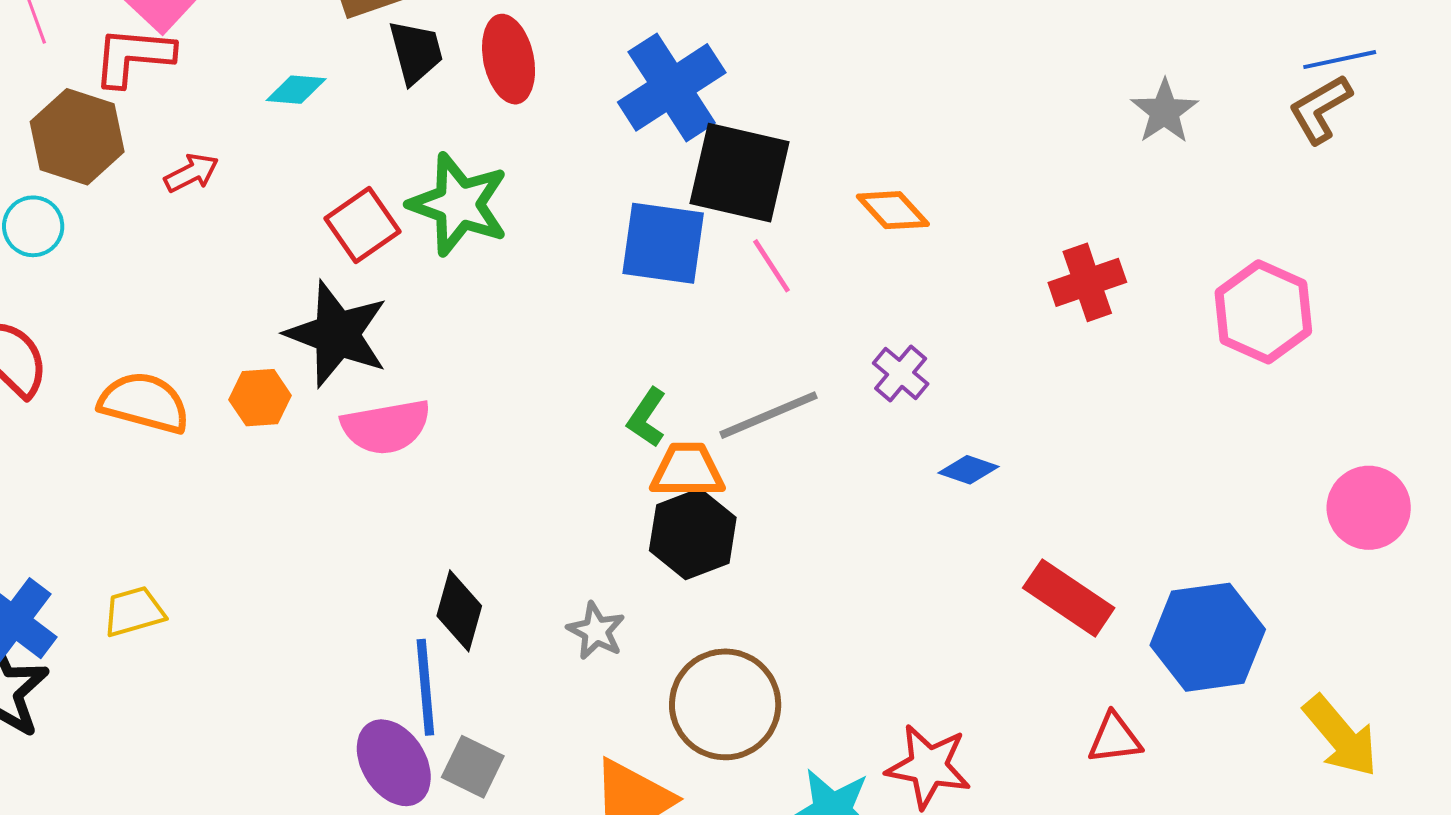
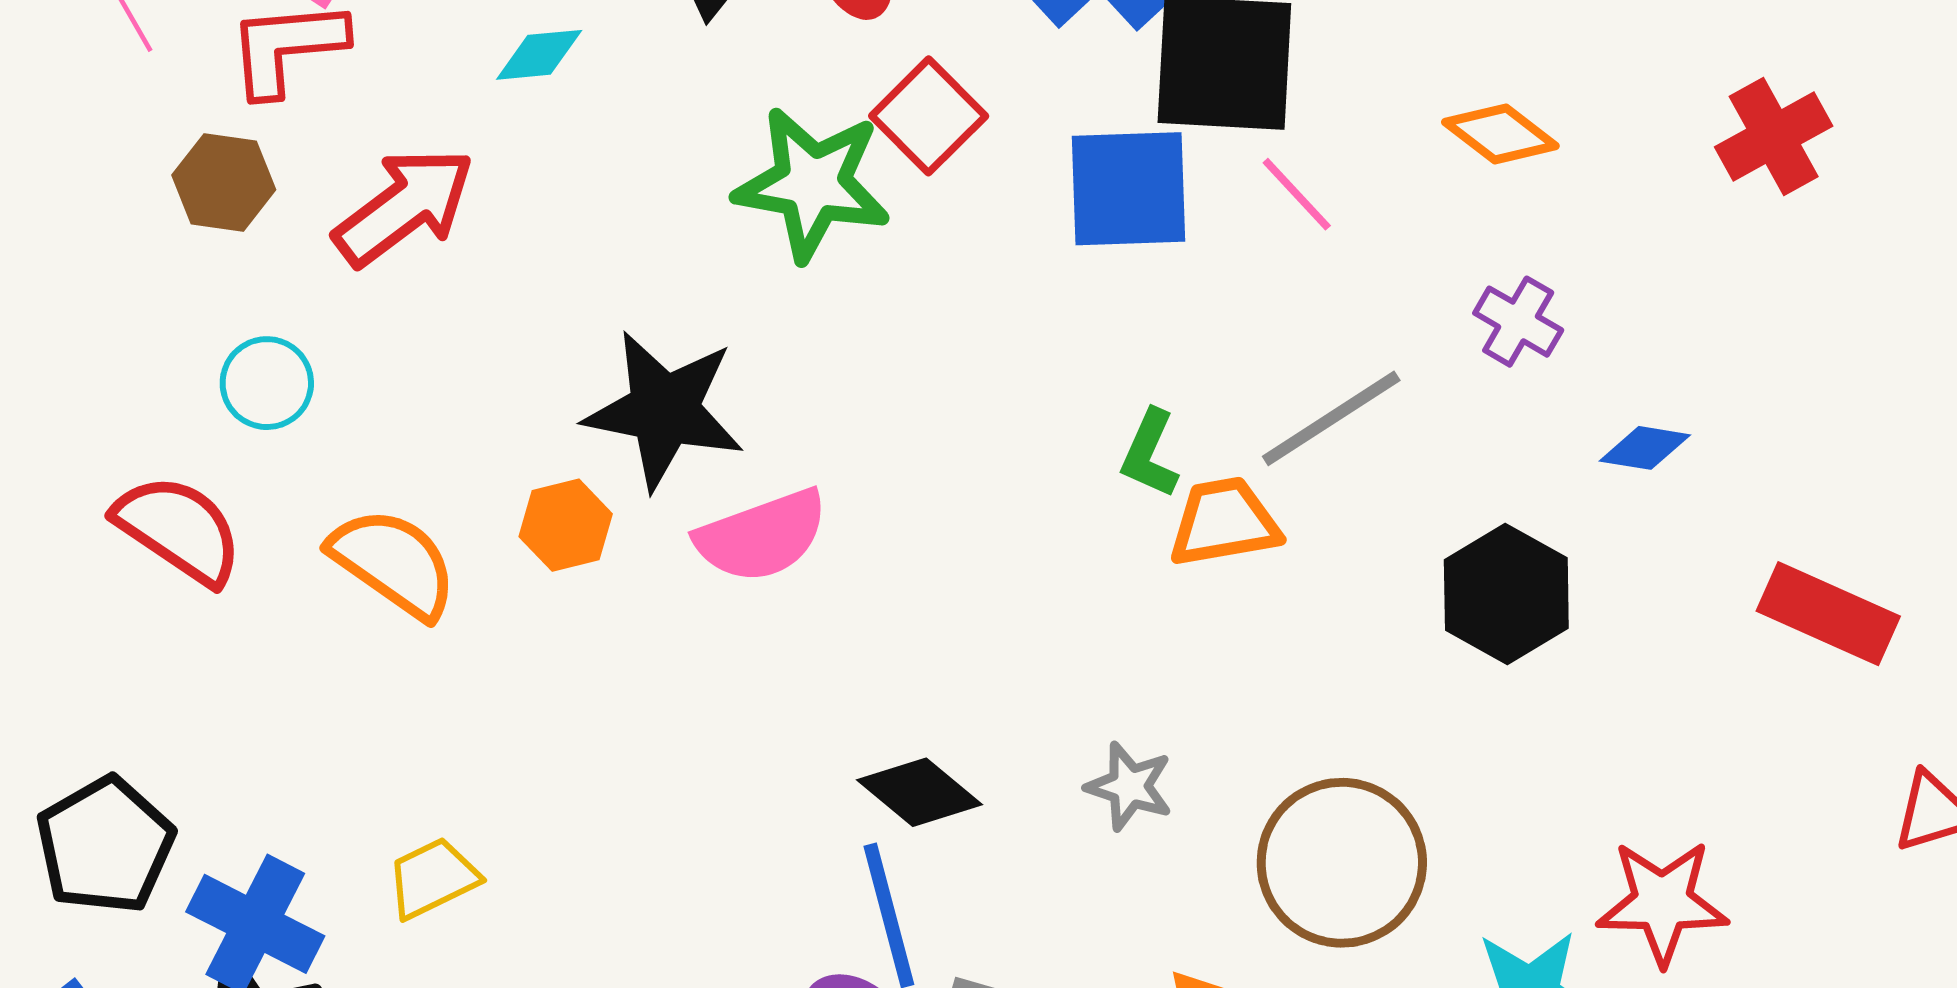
brown hexagon: (77, 137) -> (224, 182), size x0.7
red arrow: (191, 173) -> (404, 207), size x1.8
orange diamond: (893, 210) -> (1500, 134), moved
red square: (363, 225) -> (929, 116), moved
cyan circle: (33, 226) -> (267, 383), moved
orange semicircle: (144, 403) -> (394, 563), turned 30
black hexagon: (693, 534) -> (1506, 594), moved
black diamond: (459, 611) -> (919, 792), turned -56

